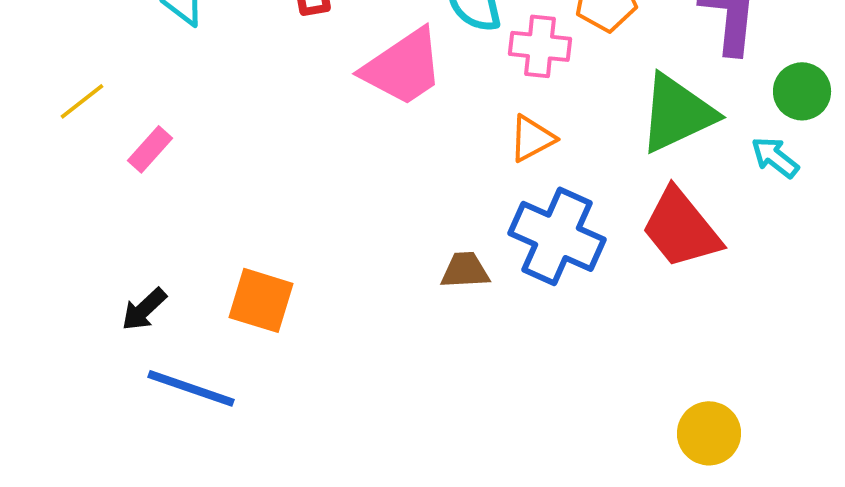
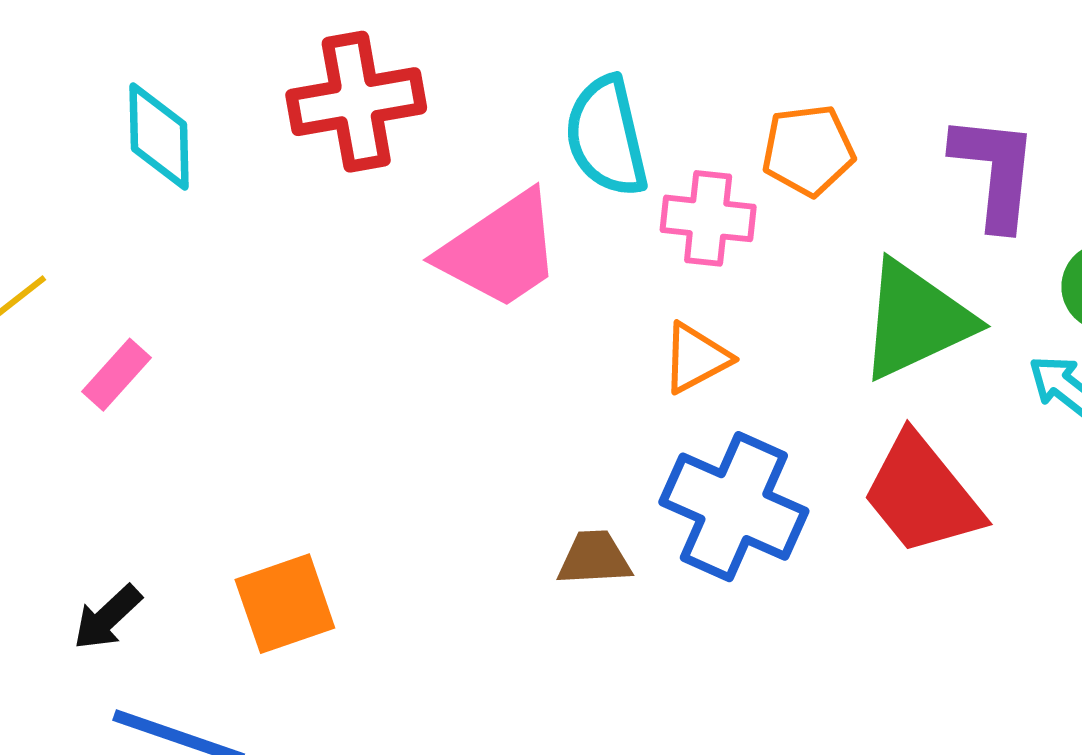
orange square: (261, 300) -> (285, 604), turned -36

